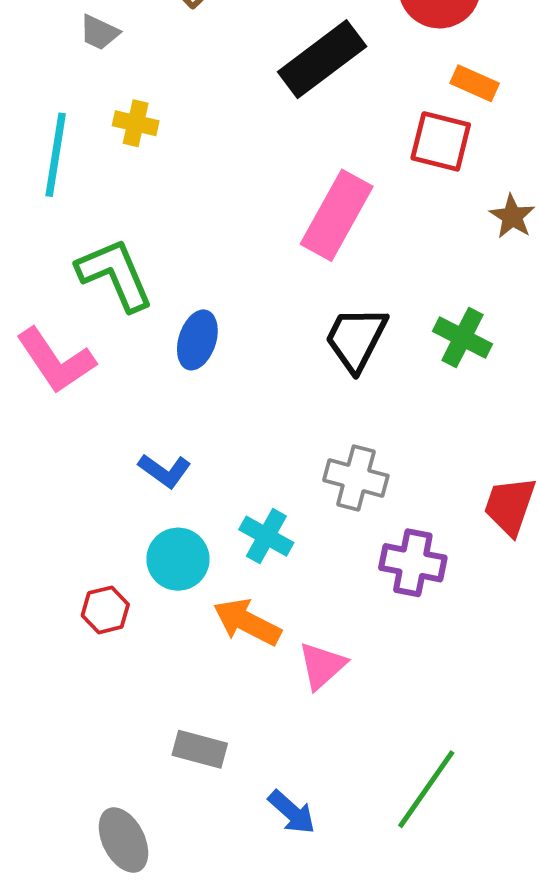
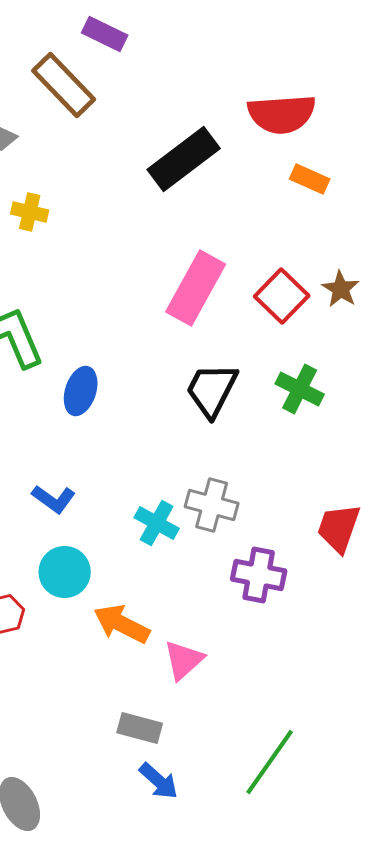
red square: (441, 141) -> (282, 296), moved, turned 30
cyan cross: (266, 536) -> (157, 523), moved
gray rectangle: (200, 749) -> (140, 728), moved

